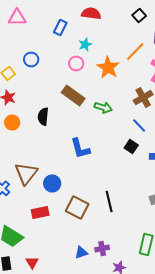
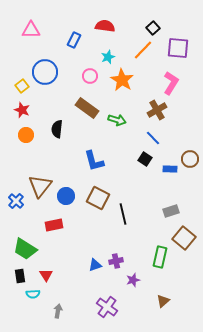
cyan star: (85, 44) -> (108, 57), moved
orange line: (135, 52) -> (143, 50), moved
blue circle: (31, 60) -> (45, 72), size x1.6
brown square: (77, 208) -> (98, 198), moved

